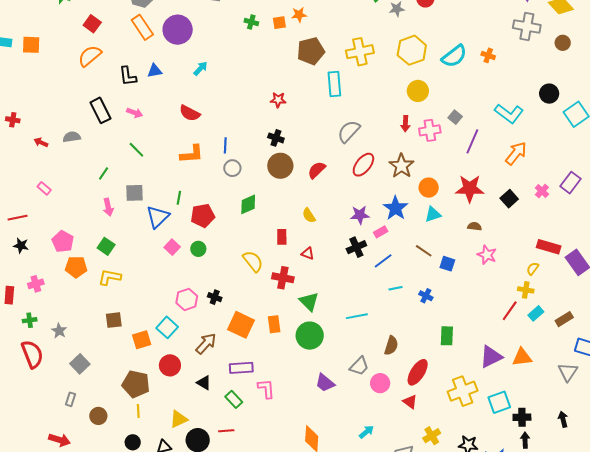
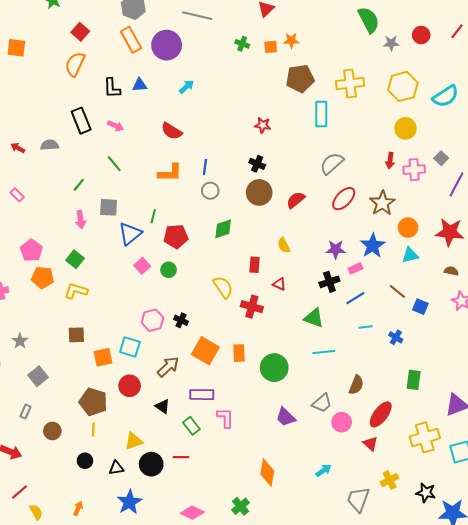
orange semicircle: (90, 56) -> (75, 64), turned -30
green triangle: (309, 302) -> (314, 318), moved, turned -30
cyan square: (167, 327) -> (130, 347), turned -30

